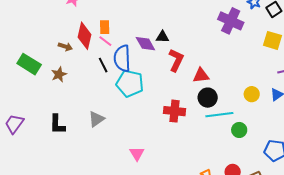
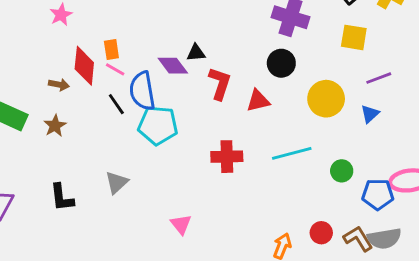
yellow circle: (252, 94) -> (326, 99), moved, size x1.6
black circle: (208, 98) -> (281, 63), moved
green circle: (239, 130) -> (342, 171), moved

